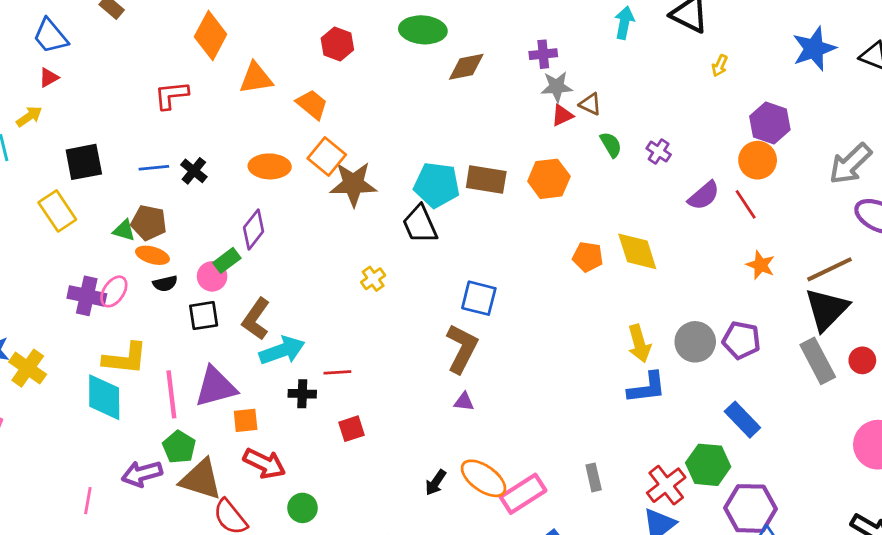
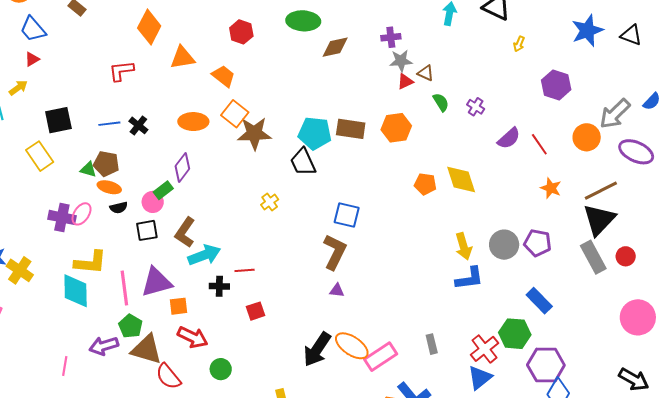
orange circle: (758, 160) -> (587, 137), moved
black arrow: (436, 483) -> (317, 349), size x1.8

